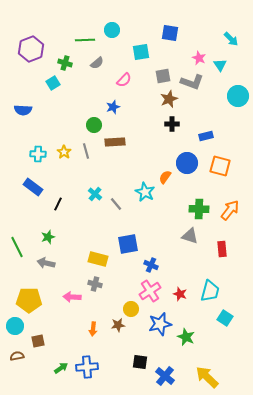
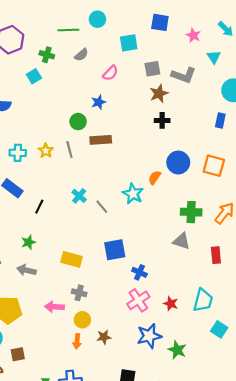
pink star: (199, 58) -> (193, 35), moved
blue rectangle: (206, 136) -> (220, 120), moved, turned -64
yellow rectangle: (98, 259) -> (72, 259), moved
yellow circle: (131, 309) -> (82, 320), moved

